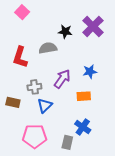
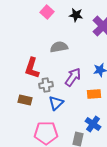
pink square: (22, 12) -> (47, 12), moved
black star: (65, 32) -> (76, 15), moved
red L-shape: (20, 57) -> (32, 68), moved

